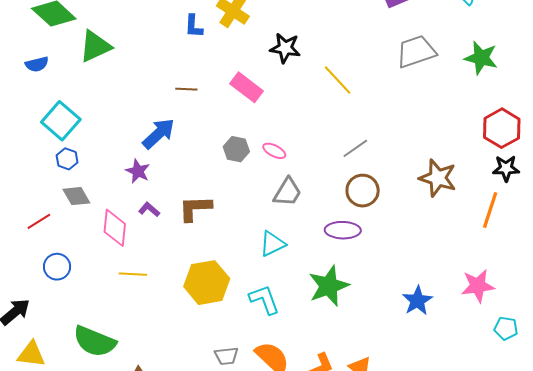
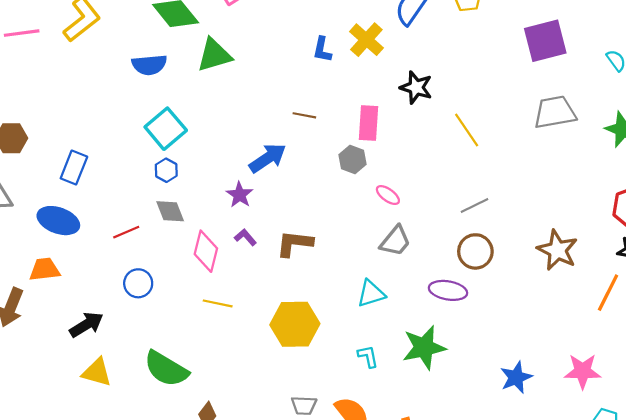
blue semicircle: (37, 64) -> (149, 65), size x1.4
pink rectangle: (246, 87) -> (369, 123), turned 48
gray hexagon: (236, 149) -> (353, 160), moved
cyan L-shape: (264, 300) -> (368, 356), moved, size x0.7

